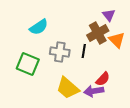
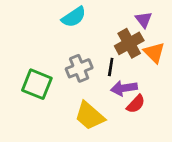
cyan semicircle: (39, 27) -> (74, 17), moved
gray cross: (60, 52) -> (79, 68), turned -30
purple arrow: (94, 91) -> (124, 88), moved

